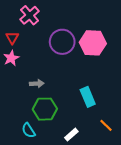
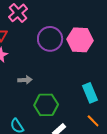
cyan rectangle: (88, 97) -> (90, 93), moved
green hexagon: (45, 109) -> (46, 105), moved

